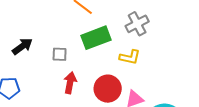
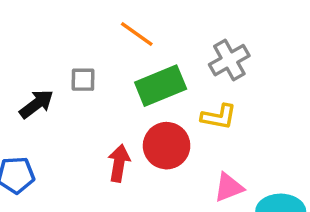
gray square: (60, 54) -> (83, 80), moved
red circle: (108, 89) -> (167, 146), moved

